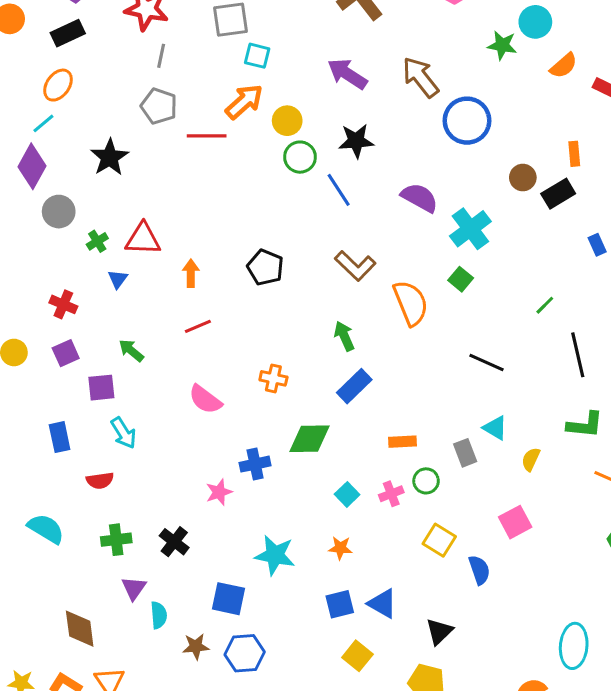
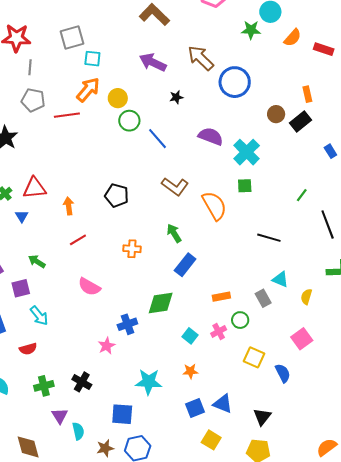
black star: (356, 141) -> (176, 97), moved, size x0.6
green square: (461, 279) -> (245, 186), turned -35
orange cross: (273, 378) -> (132, 249), moved

